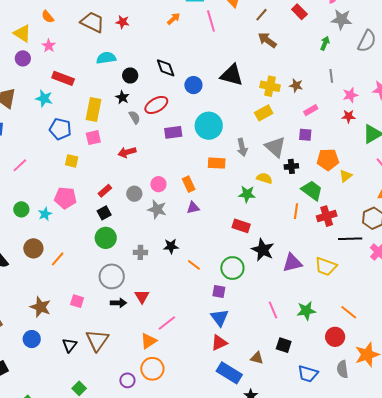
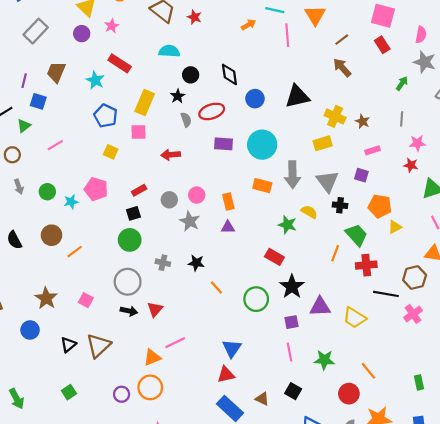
black triangle: (232, 75) -> (297, 96), turned -40
gray arrow: (242, 147) -> (293, 175), size x1.4
purple square: (219, 292) -> (292, 322), moved, turned -32

